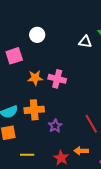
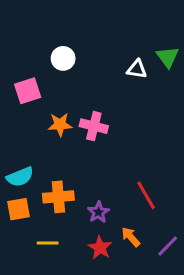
orange cross: (34, 110) -> (58, 197), moved
purple star: (55, 126) -> (98, 212), moved
orange arrow: (81, 151) -> (131, 237), turned 48

